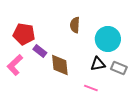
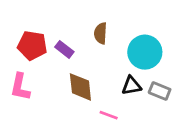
purple rectangle: (40, 51) -> (64, 49), moved
pink L-shape: (15, 65) -> (20, 87), turned -35
pink line: (91, 88) -> (109, 115), moved

